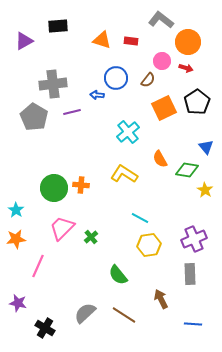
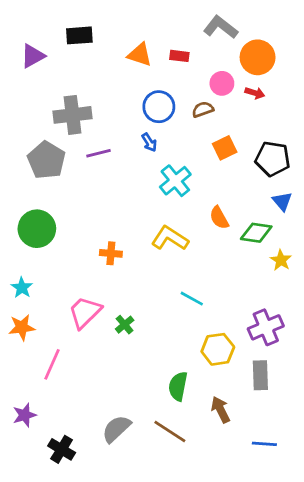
brown semicircle: (148, 80) -> (203, 109), turned -147
blue arrow: (97, 95) -> (149, 142), moved, turned -128
black pentagon: (197, 102) -> (273, 159), moved, turned -30
orange square: (164, 108) -> (225, 148), size x0.7
green circle: (54, 188) -> (37, 229), moved
yellow hexagon: (149, 245) -> (218, 349), moved
green semicircle: (118, 275) -> (178, 386), moved, turned 50
purple star: (18, 303) -> (25, 415), turned -30

